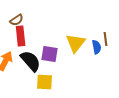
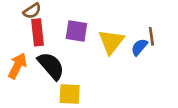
blue semicircle: (97, 47) -> (139, 47), turned -128
purple square: (50, 54) -> (76, 31), moved

